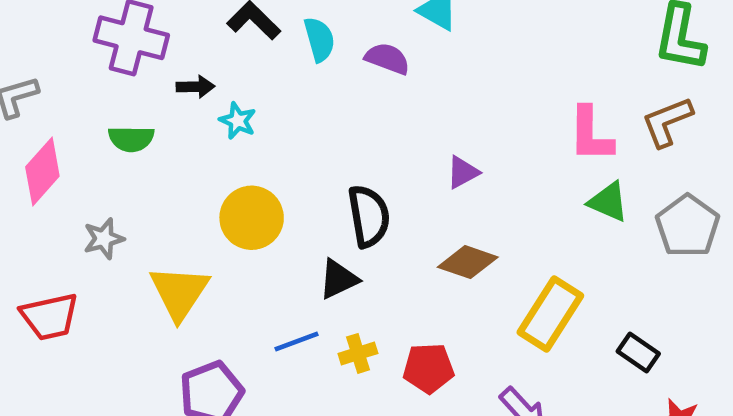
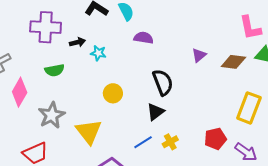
purple semicircle: (387, 59) -> (144, 38), moved
yellow circle: (252, 218) -> (113, 93), size x0.7
gray star: (104, 239) -> (52, 115), size x1.5
brown diamond: (468, 262) -> (233, 62), moved
red pentagon: (428, 368) -> (215, 139), moved

